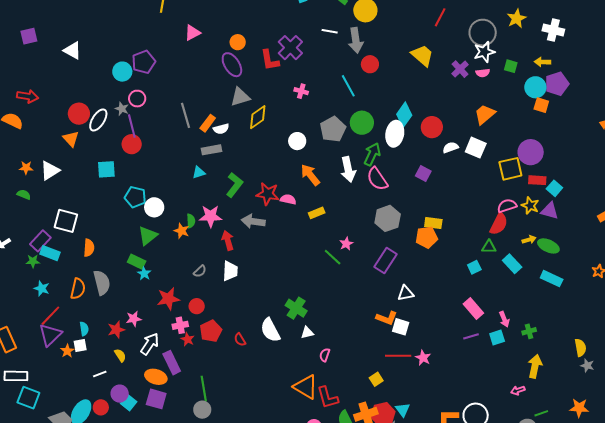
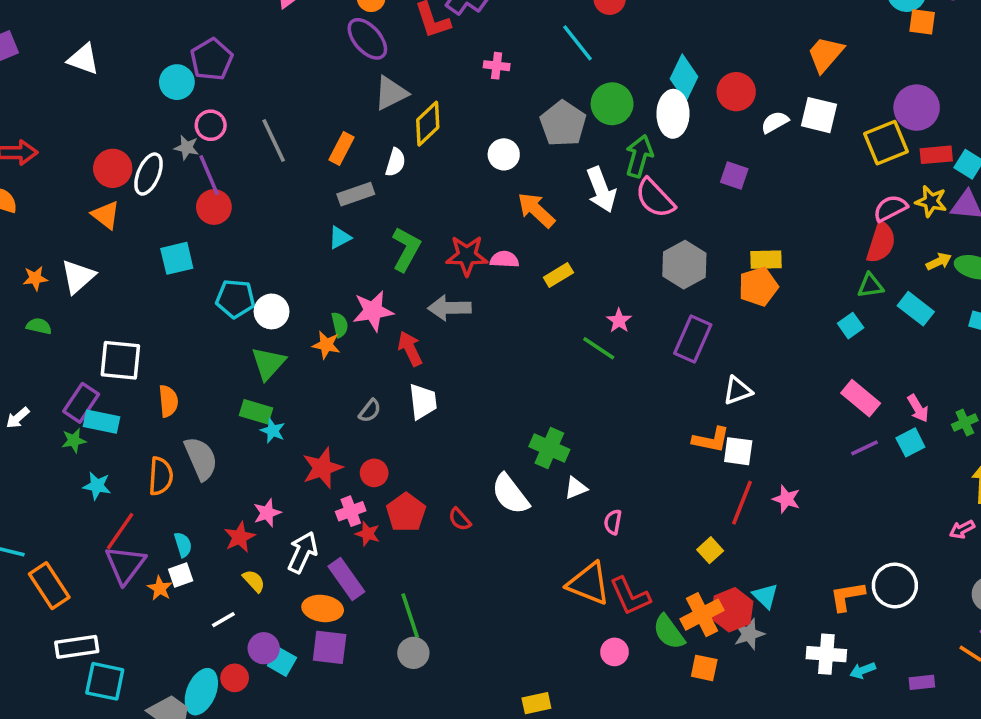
gray line: (185, 115) -> (274, 141), moved
white semicircle: (221, 129) -> (395, 162), moved, turned -49
red line: (398, 356) -> (742, 503), turned -60

